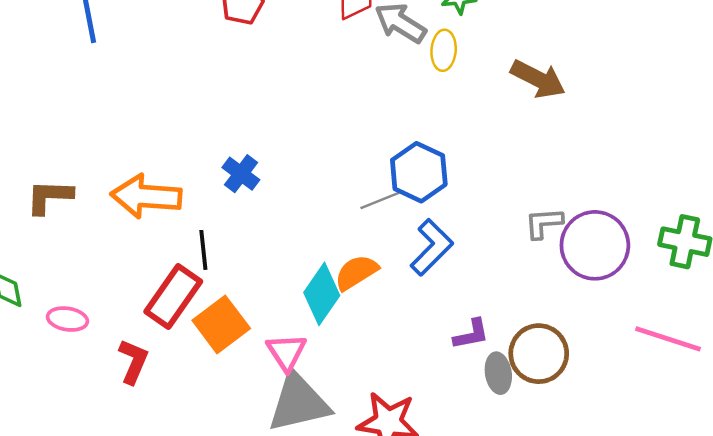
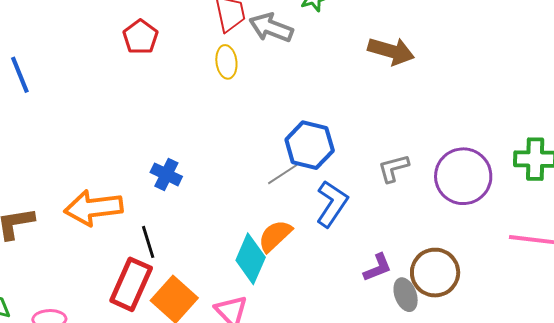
yellow ellipse: (444, 50) -> (226, 62), moved
gray L-shape: (544, 223) -> (393, 168), moved

